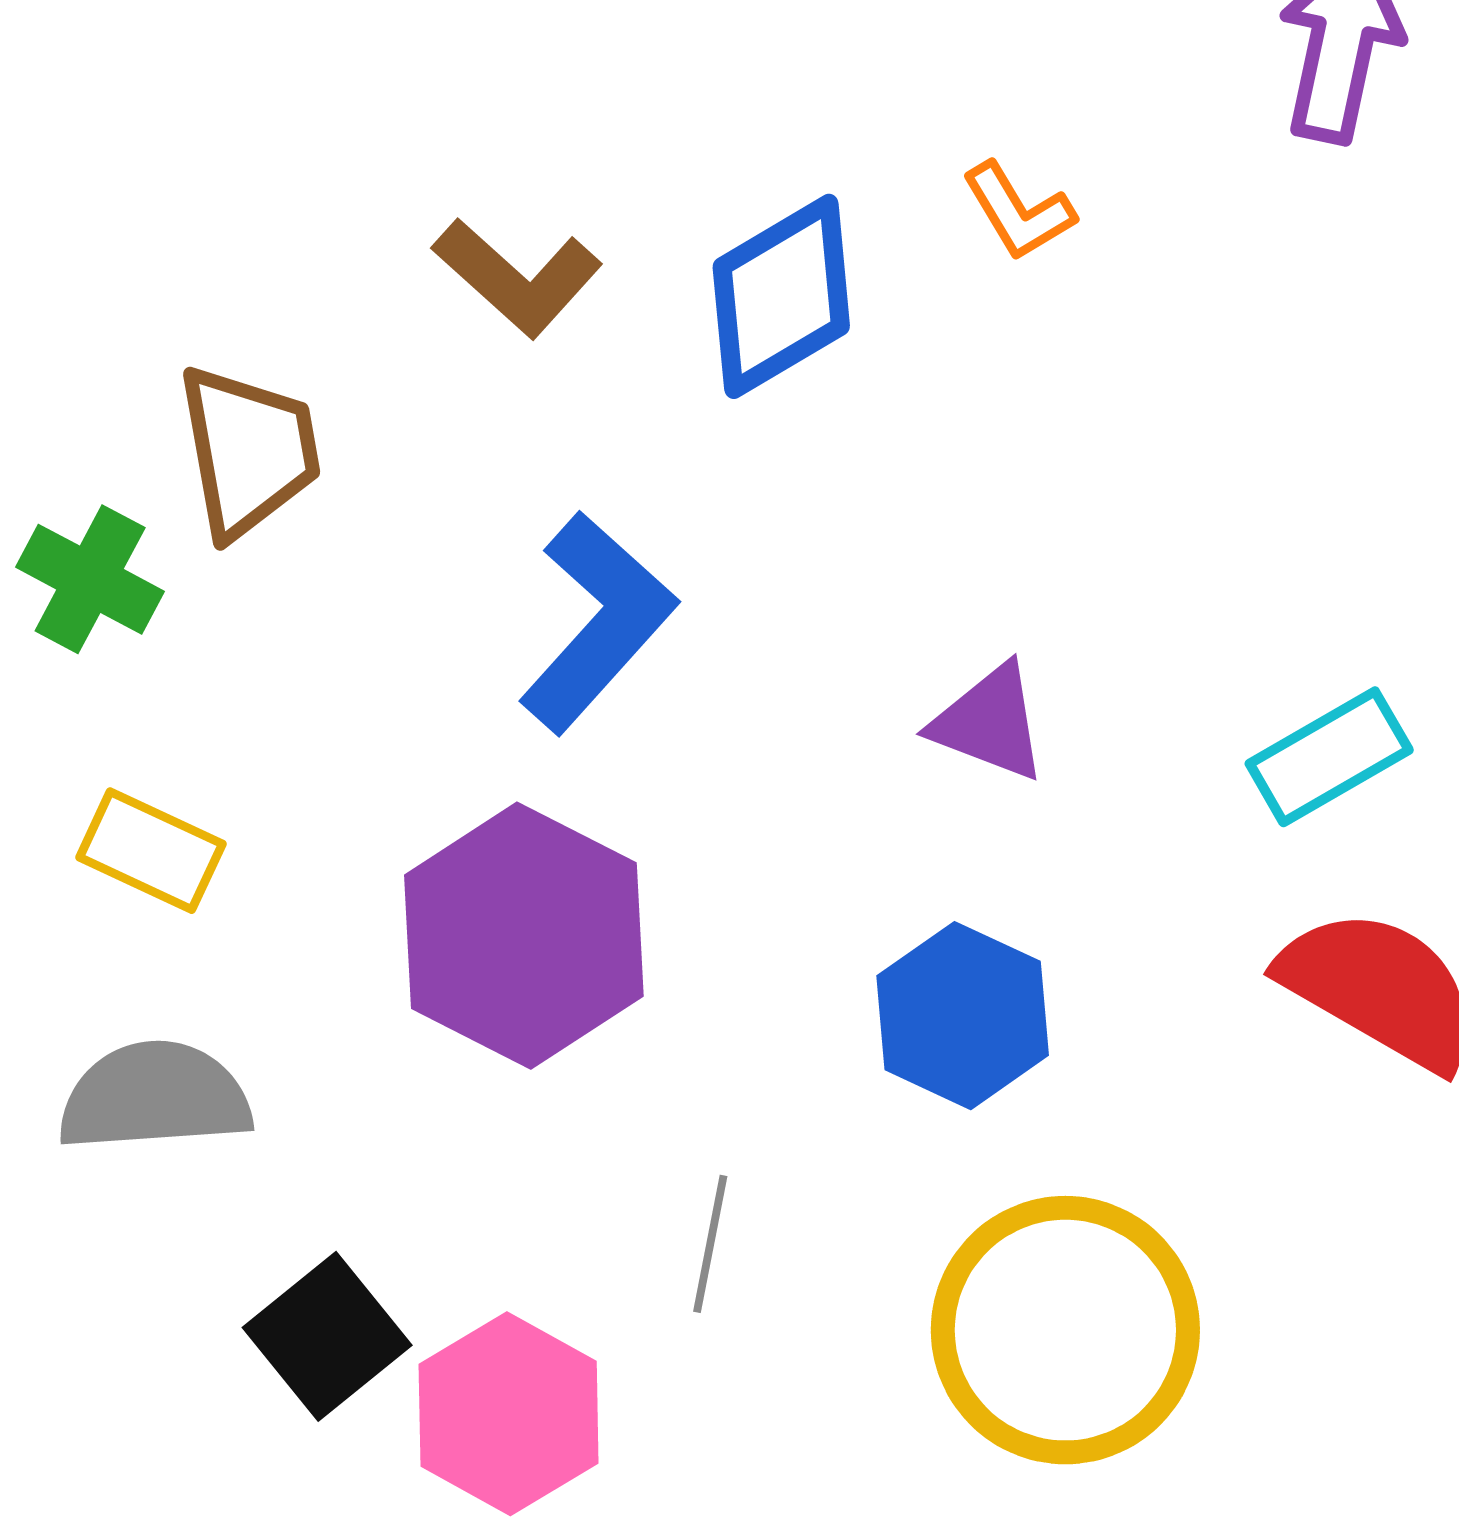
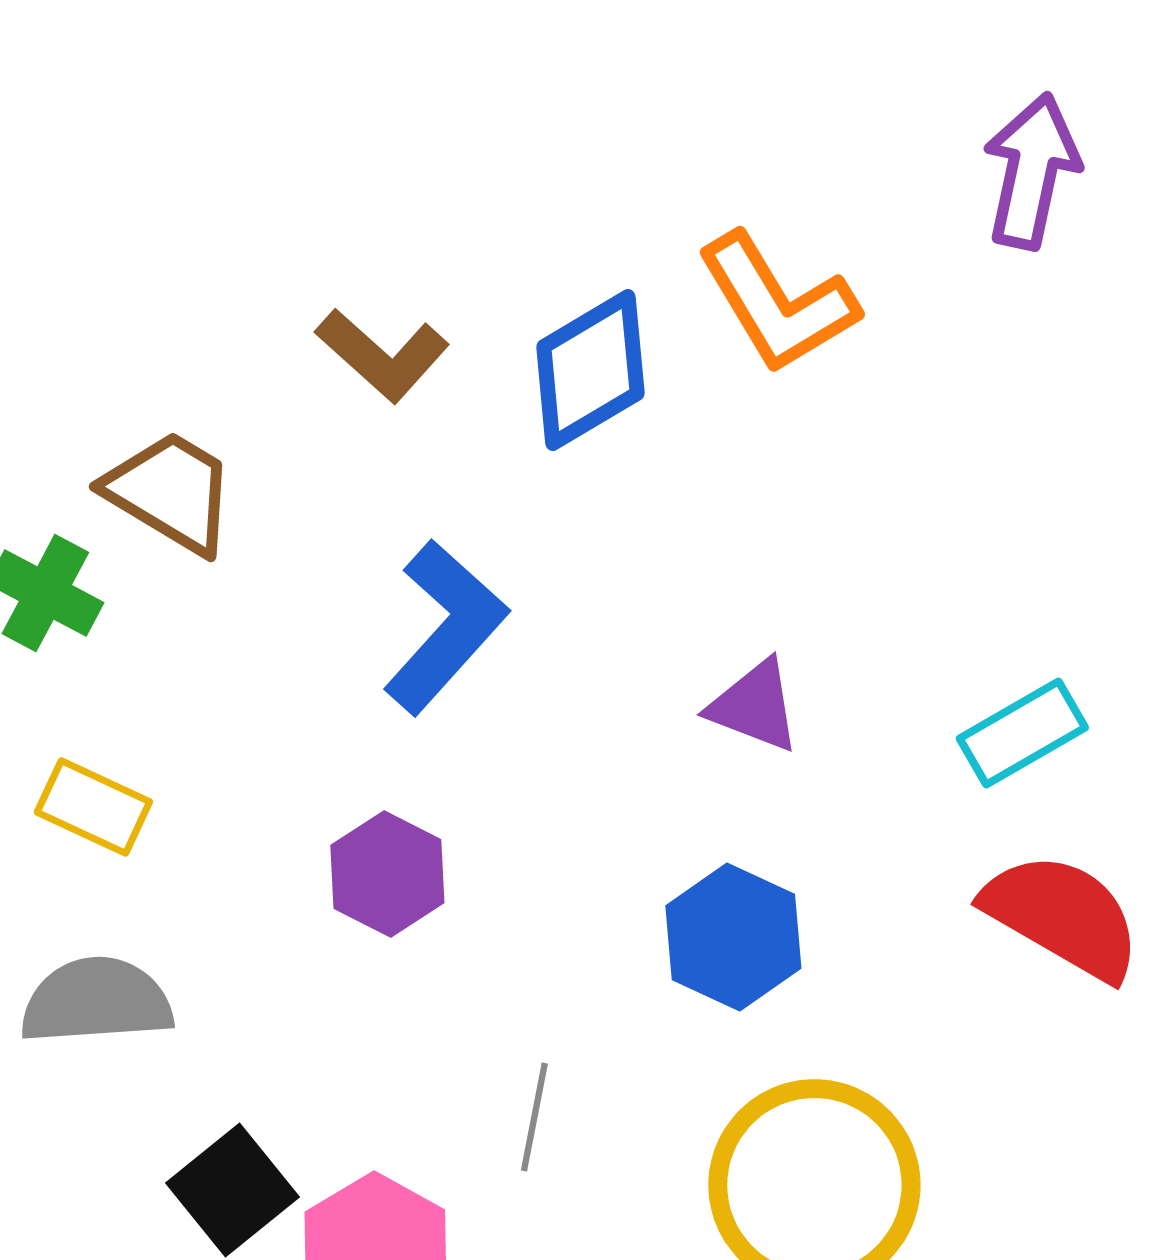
orange L-shape: (1018, 211) -> (777, 303), size x1.8
brown trapezoid: (249, 451) -> (170, 492), turned -49
purple hexagon: (524, 936) -> (387, 874), size x0.6

